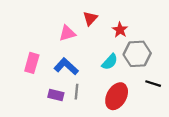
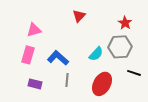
red star: (120, 30) -> (125, 23), moved
pink triangle: (67, 33) -> (34, 30), moved
purple rectangle: (56, 95) -> (35, 84), moved

